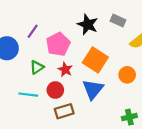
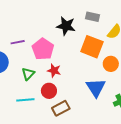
purple line: (33, 31) -> (18, 42), turned 56
orange square: (95, 60) -> (92, 47), moved
blue triangle: (93, 89) -> (96, 88), moved

